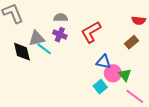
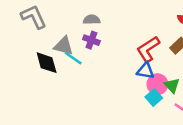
red L-shape: (91, 32) -> (148, 49), moved
gray triangle: (37, 38) -> (64, 46), turned 30
cyan square: (100, 87) -> (154, 97), moved

